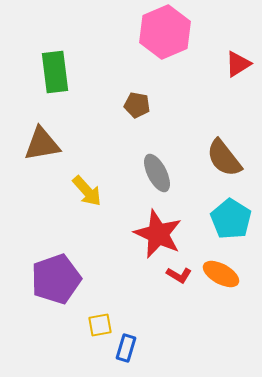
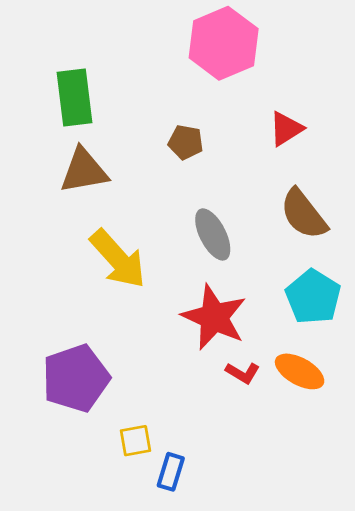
red triangle: (238, 64) -> (286, 129), moved
brown triangle: (42, 144) -> (84, 171), moved
yellow arrow: (87, 191) -> (118, 259), size x1.4

